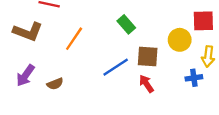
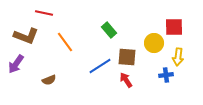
orange line: (74, 39) -> (65, 42), turned -70
purple arrow: (25, 75) -> (16, 64), moved

